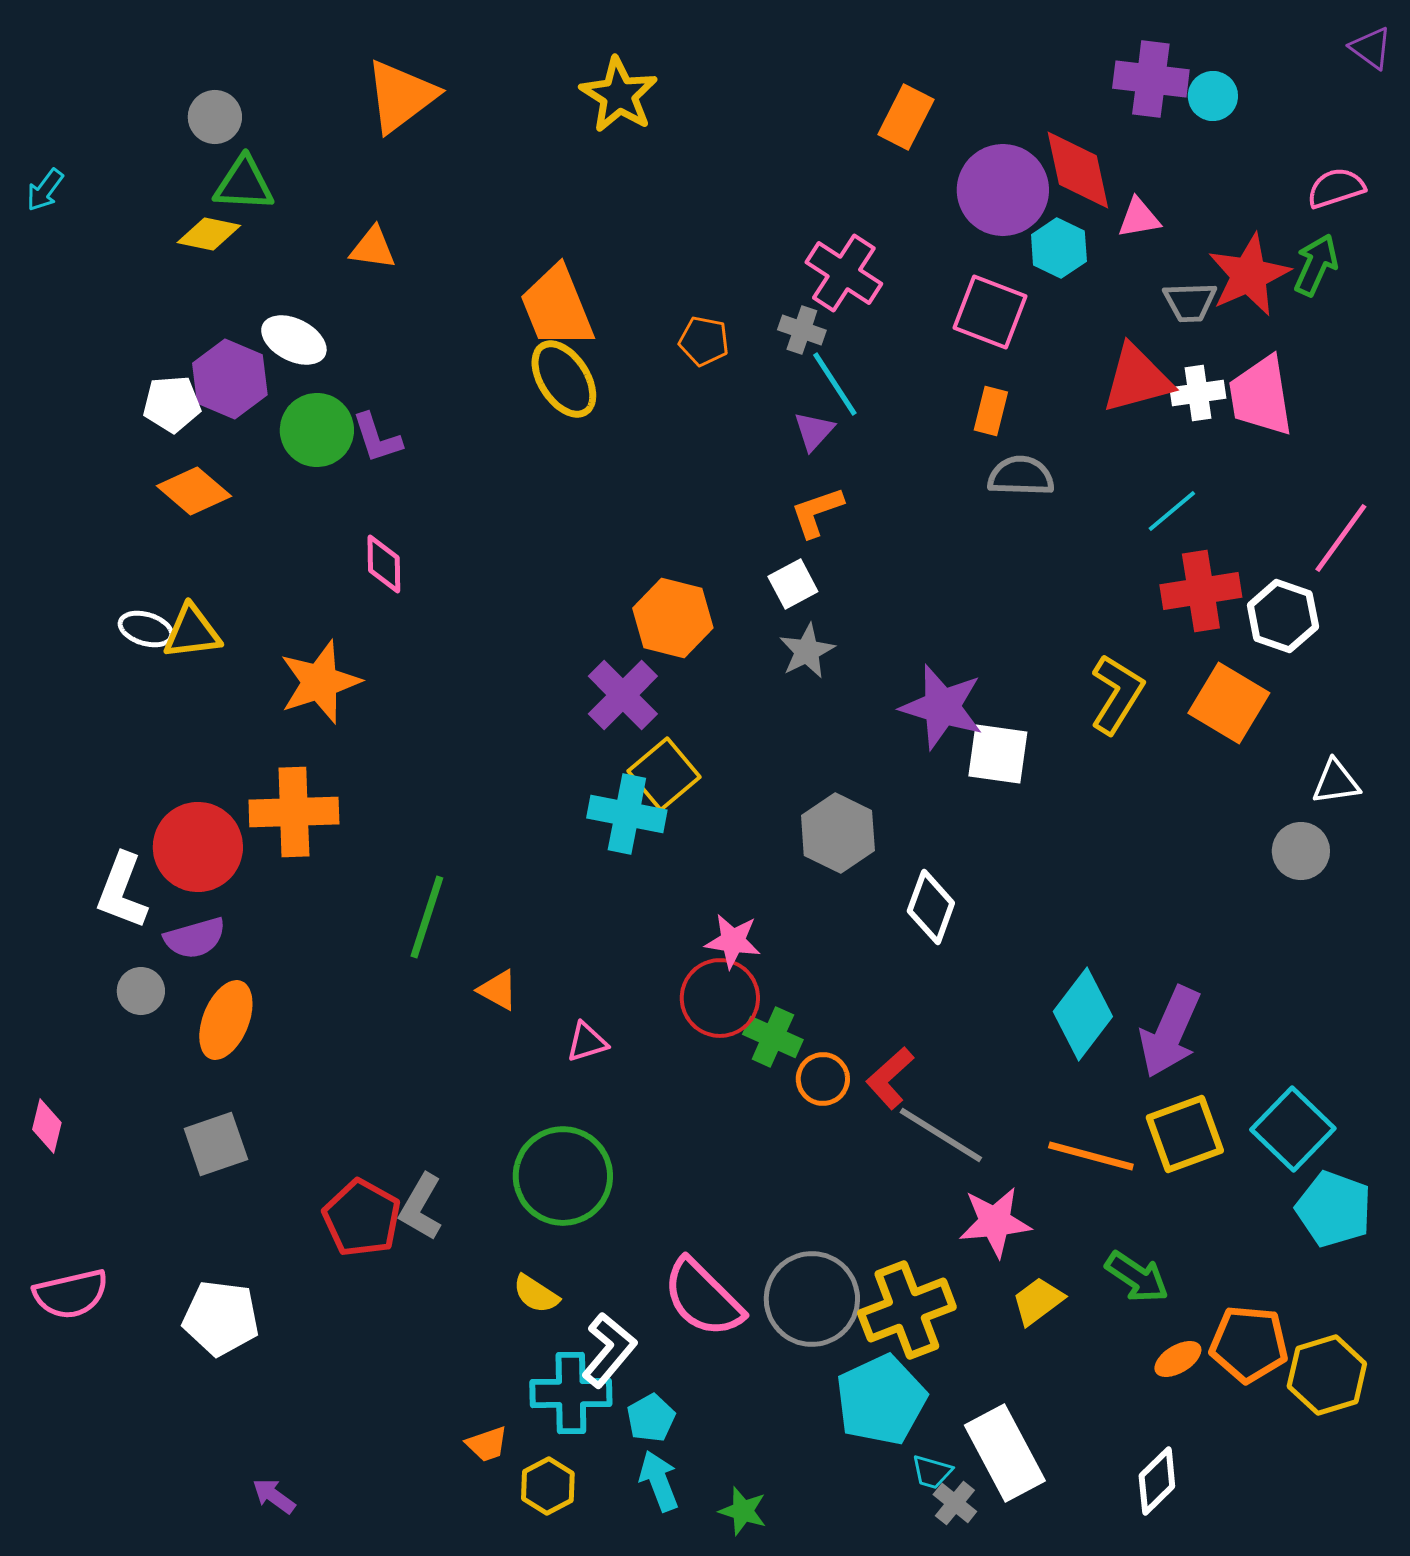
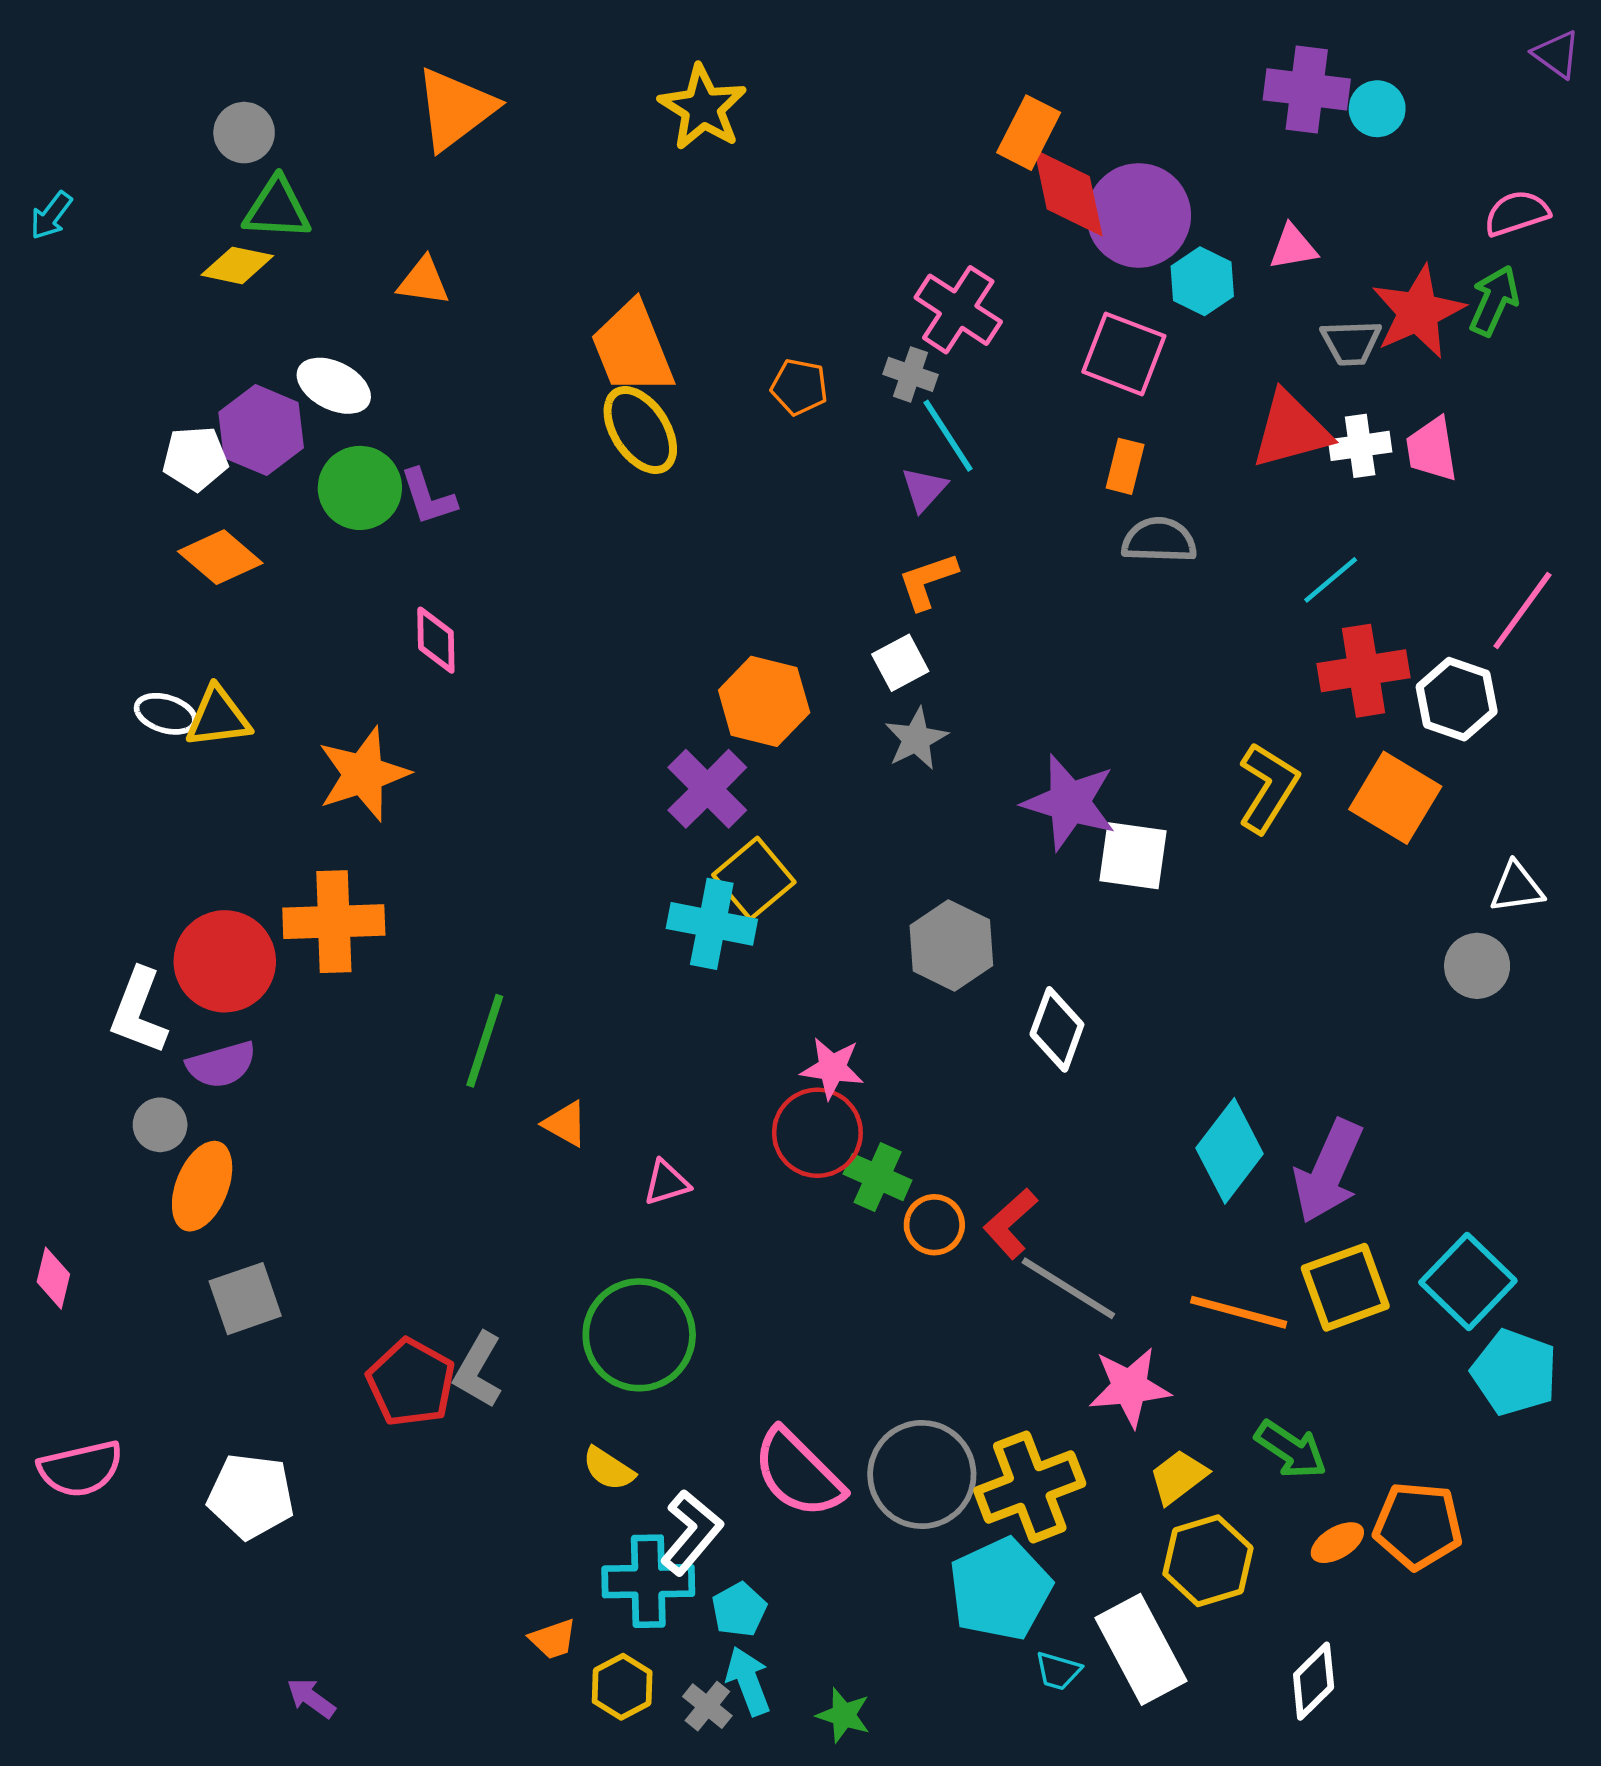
red diamond: (1078, 170) -> (1068, 193), moved
pink trapezoid: (1261, 396) -> (1432, 449), size x0.7
orange ellipse: (226, 1020) -> (202, 1186), moved
yellow hexagon: (1327, 1375) -> (1208, 1561), moved
gray cross: (955, 1503) -> (707, 1706), moved

